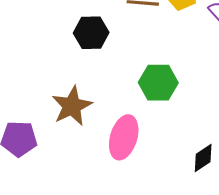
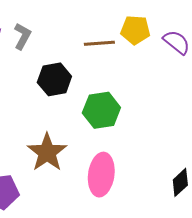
green hexagon: (158, 83) -> (101, 110), moved

